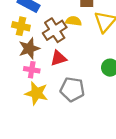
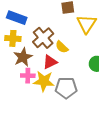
yellow semicircle: (74, 21) -> (62, 47), moved, turned -136
yellow star: (36, 93) -> (44, 81), moved

